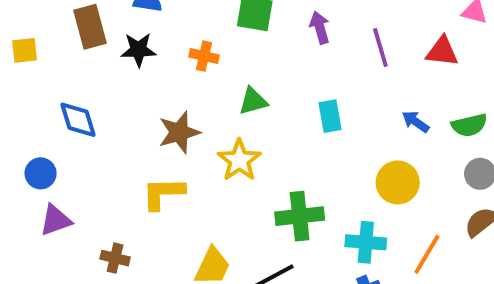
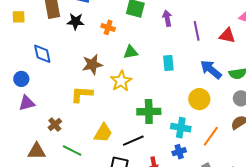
blue arrow: (416, 122) -> (211, 69), size x1.6
brown cross: (115, 258) -> (55, 125), turned 32

